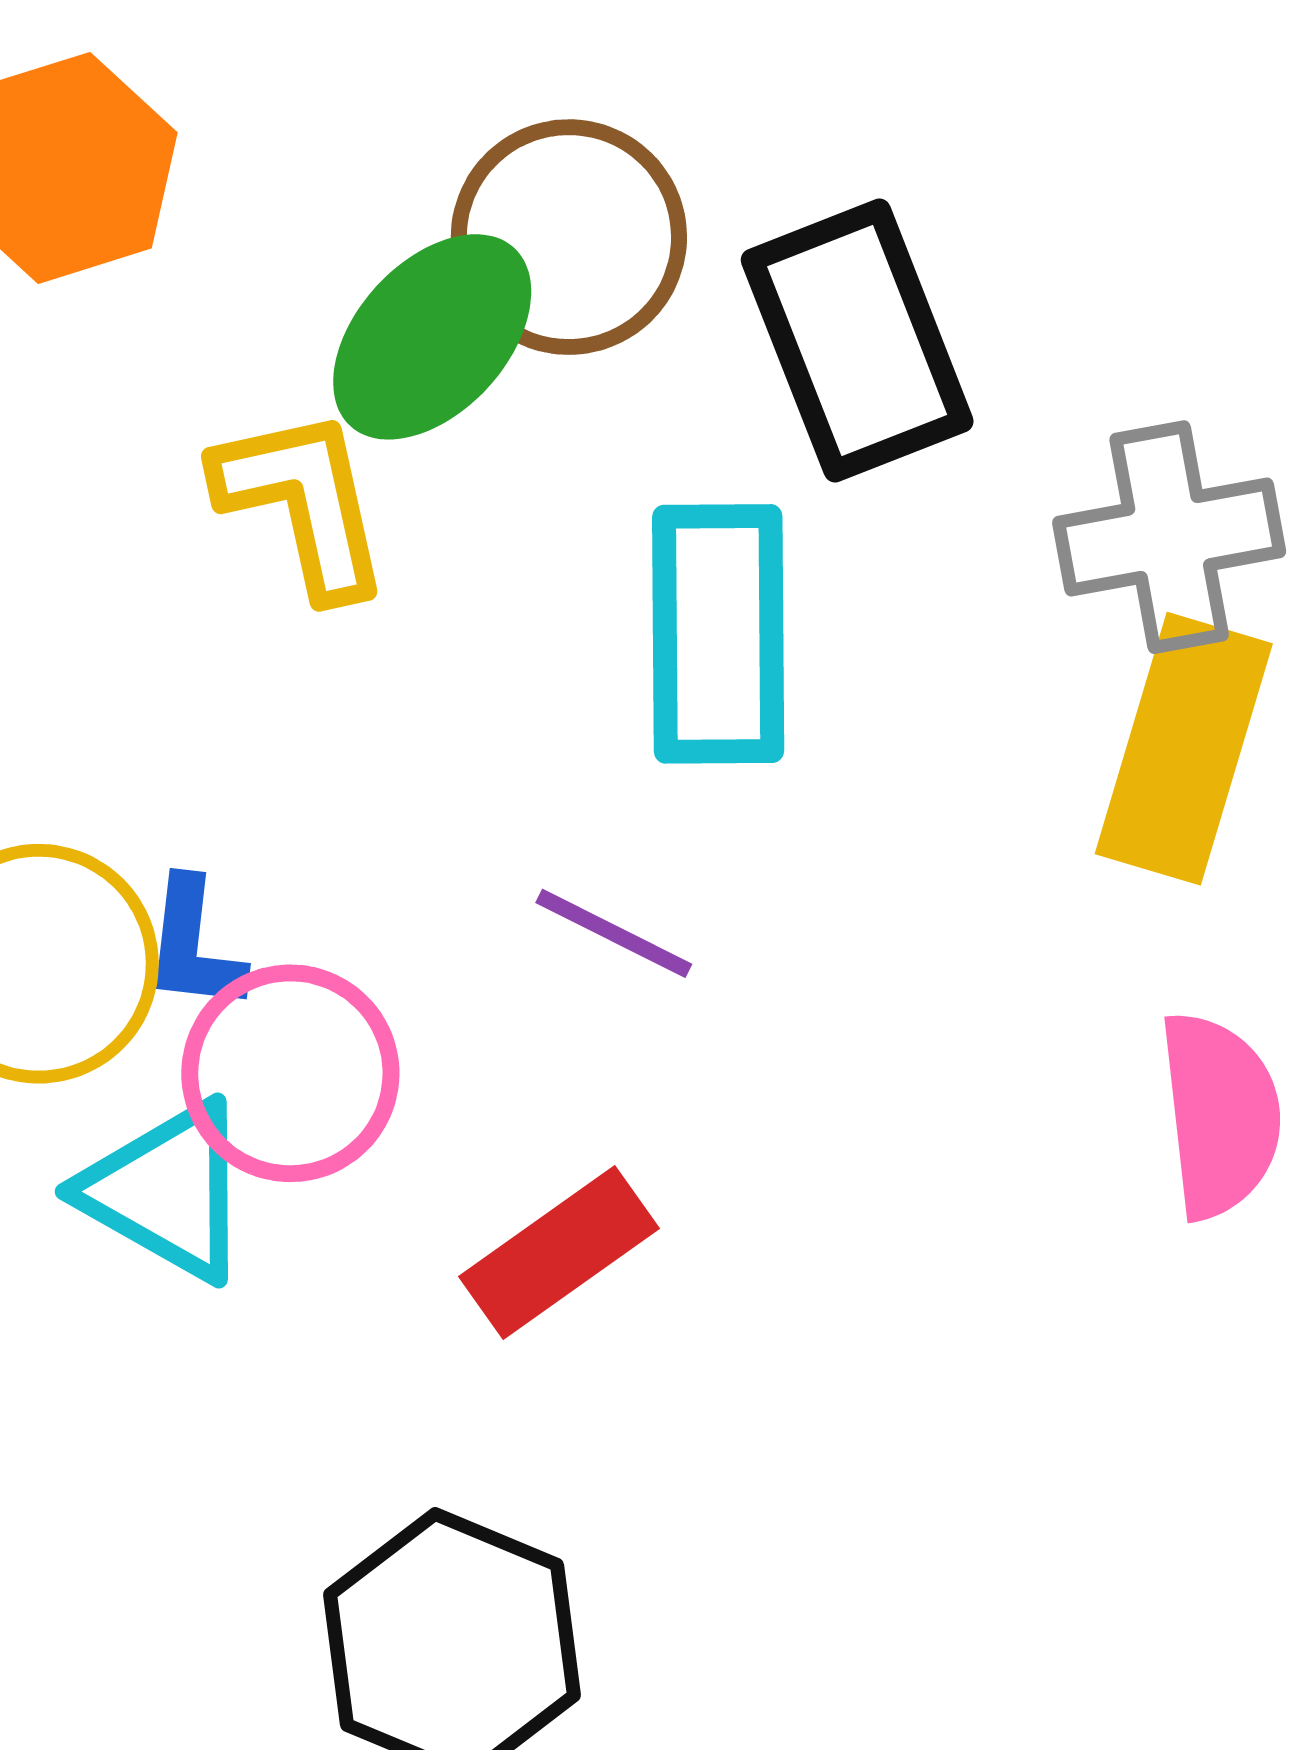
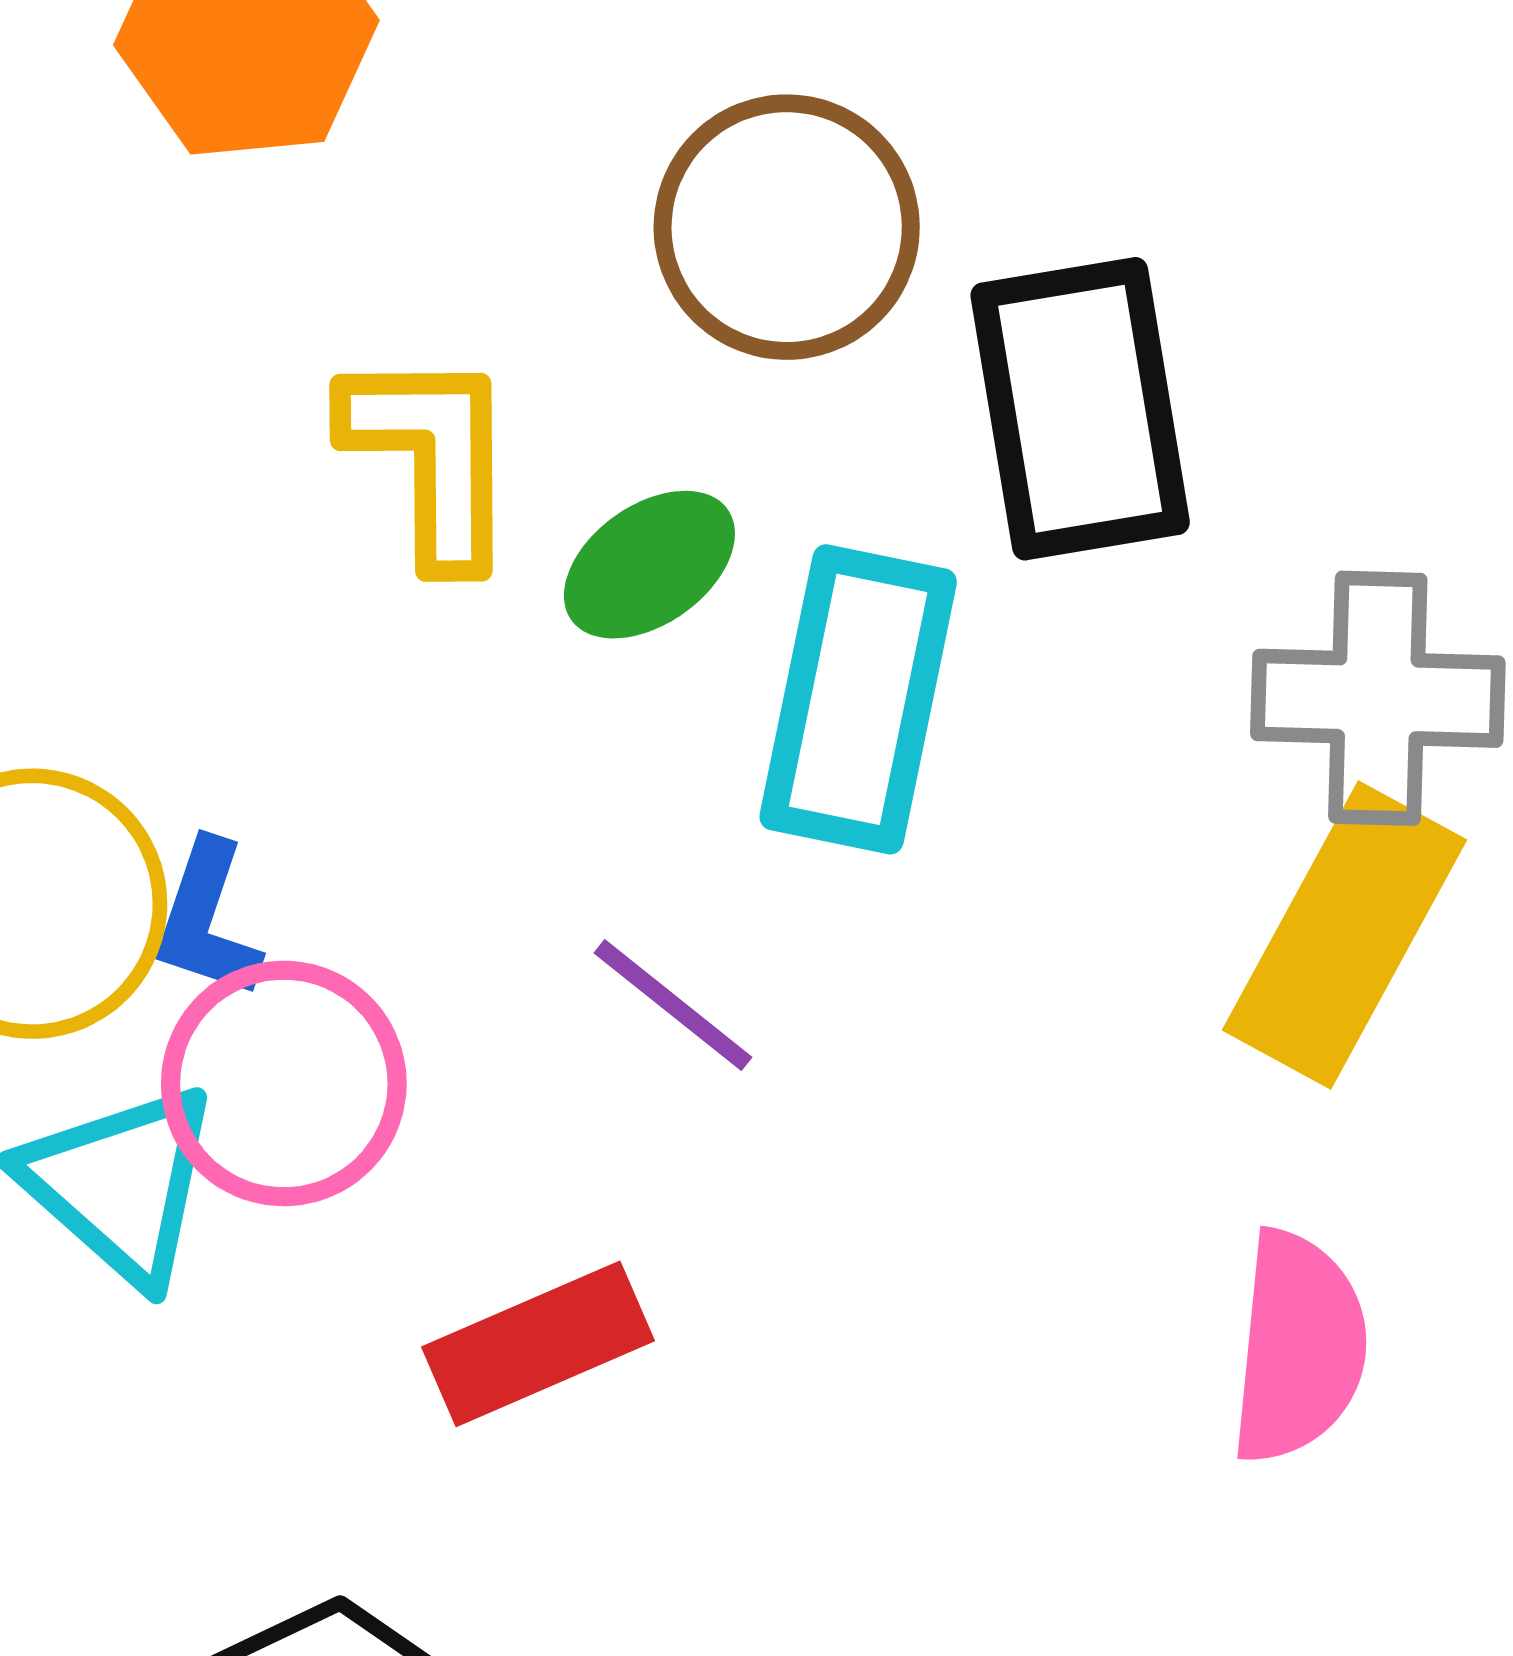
green ellipse: (432, 337) -> (649, 565), moved, size x0.7

